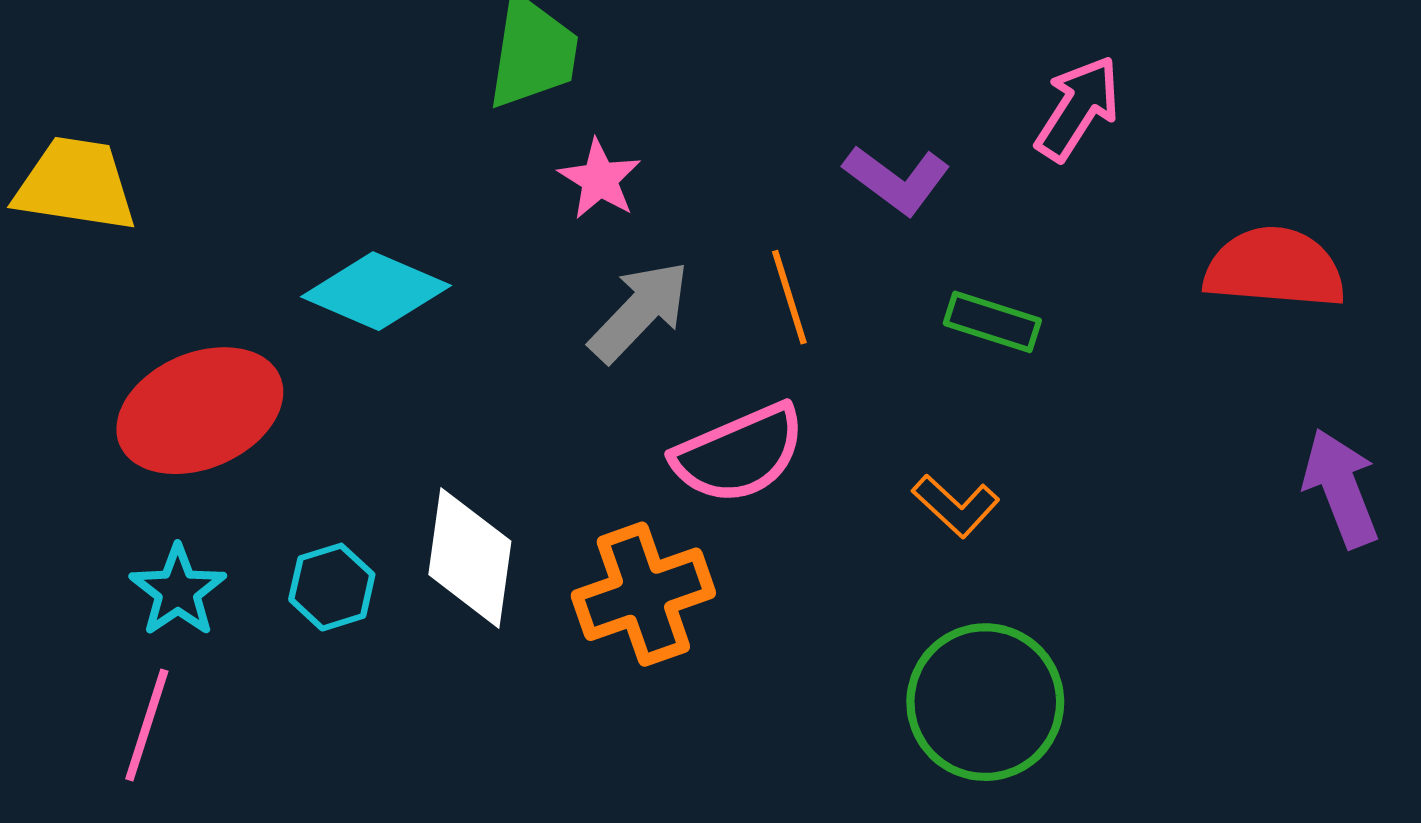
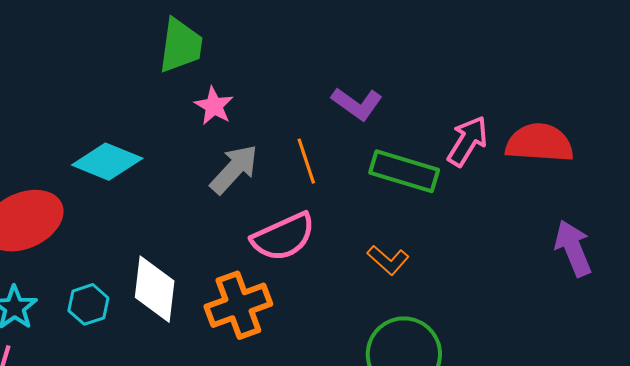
pink arrow: (1078, 108) -> (467, 141), moved
green rectangle: (992, 322) -> (404, 171), size x1.5

